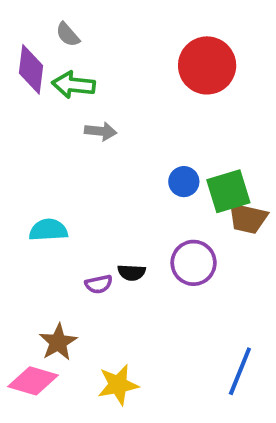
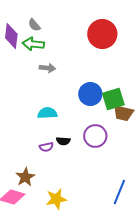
gray semicircle: (68, 35) -> (34, 25), moved
blue circle: (184, 182) -> (90, 94), size x1.5
cyan semicircle: (48, 230) -> (47, 113), moved

